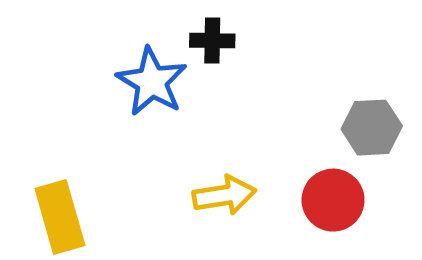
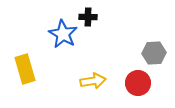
yellow rectangle: (60, 217) -> (25, 69), moved

